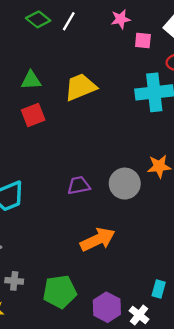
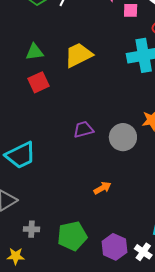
purple trapezoid: (79, 185) -> (83, 129), moved
orange arrow: (98, 239) -> (102, 188), size x0.6

